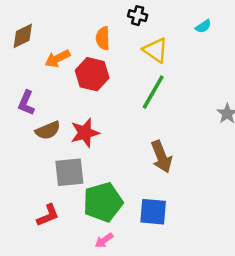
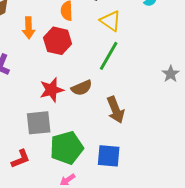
orange arrow: (57, 59) -> (29, 28), turned -65
brown semicircle: (48, 130) -> (82, 88), moved

